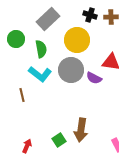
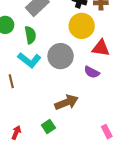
yellow circle: (77, 40) -> (82, 26), moved
purple semicircle: (94, 78) -> (92, 72), moved
brown arrow: (81, 130) -> (67, 102), moved, turned -120

